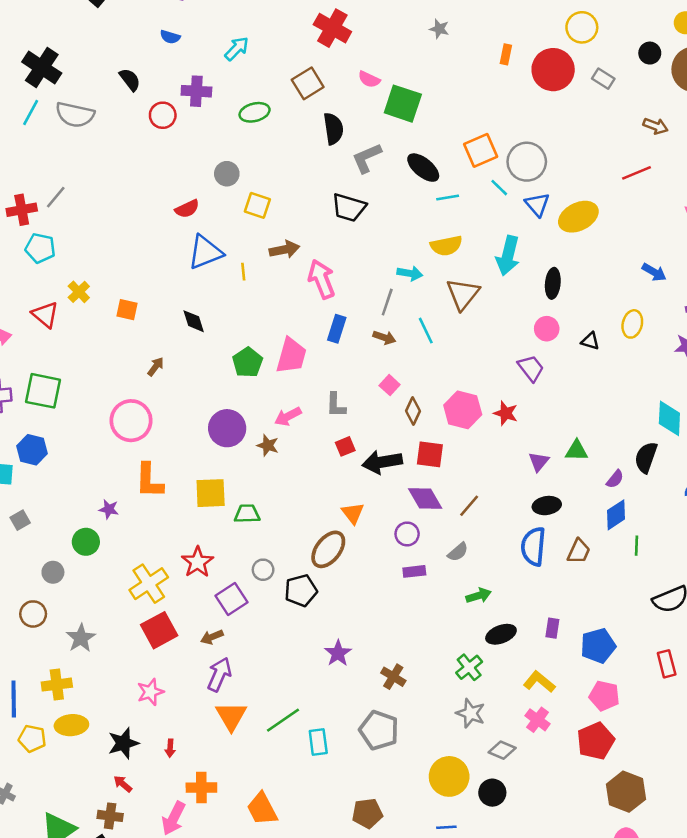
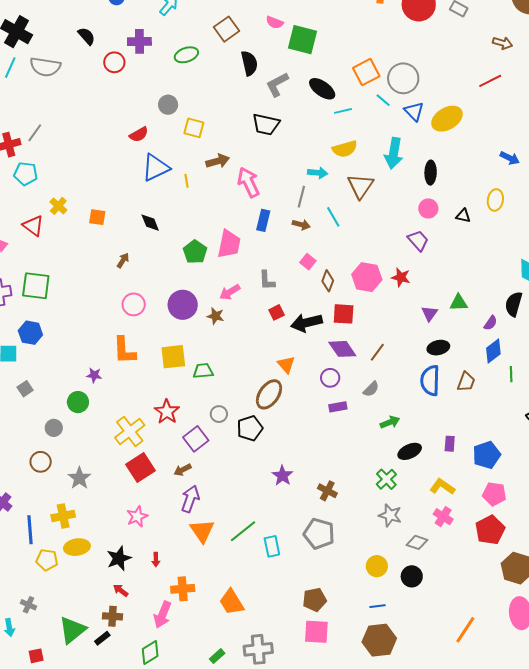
pink circle: (131, 421) -> (134, 304), moved, size x0.7
yellow circle: (449, 776) -> (377, 566), size x0.7

